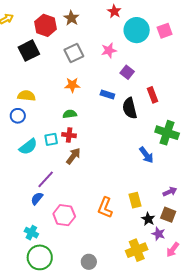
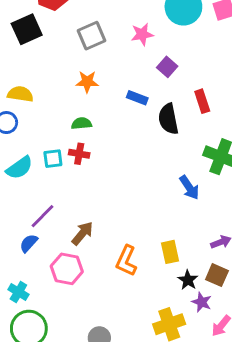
brown arrow: (73, 156) -> (82, 233), moved

